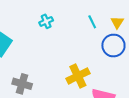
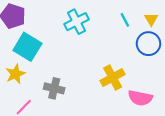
cyan cross: (46, 21) -> (76, 22), size x1.6

